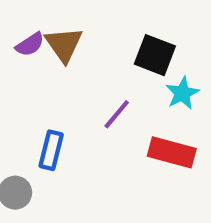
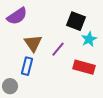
purple semicircle: (30, 44) -> (17, 16), size x1.5
brown triangle: (64, 44) -> (33, 43), moved

